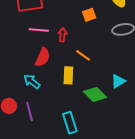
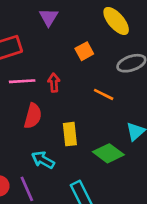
orange line: (83, 55) -> (104, 94), moved
cyan arrow: (32, 82) -> (43, 160), moved

